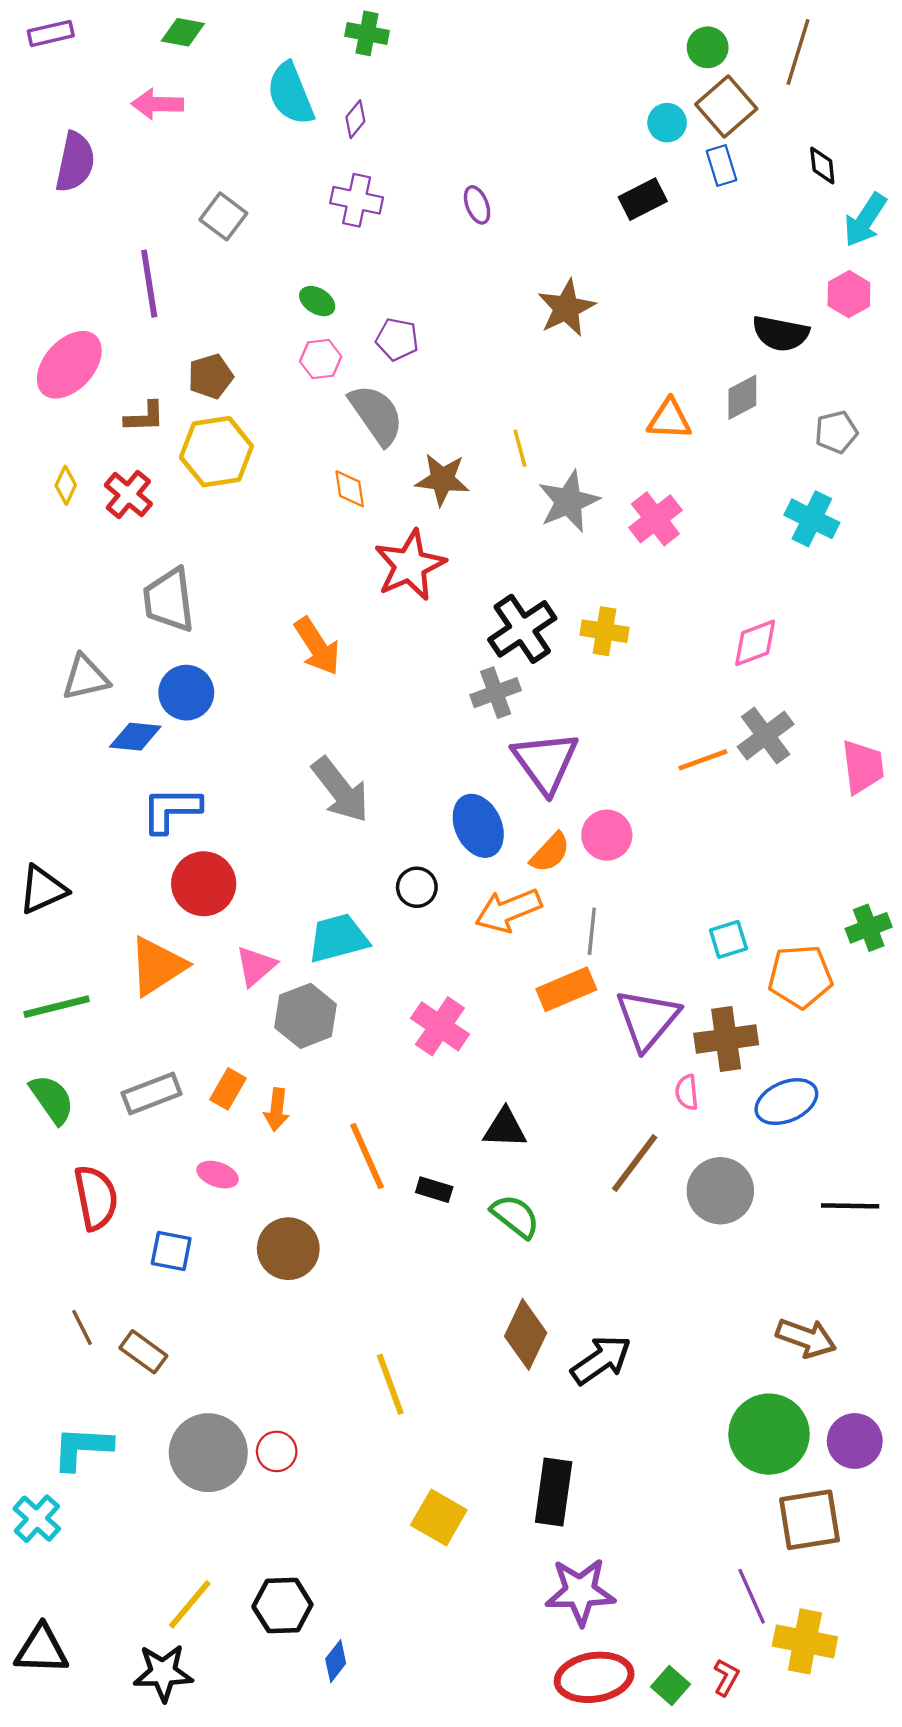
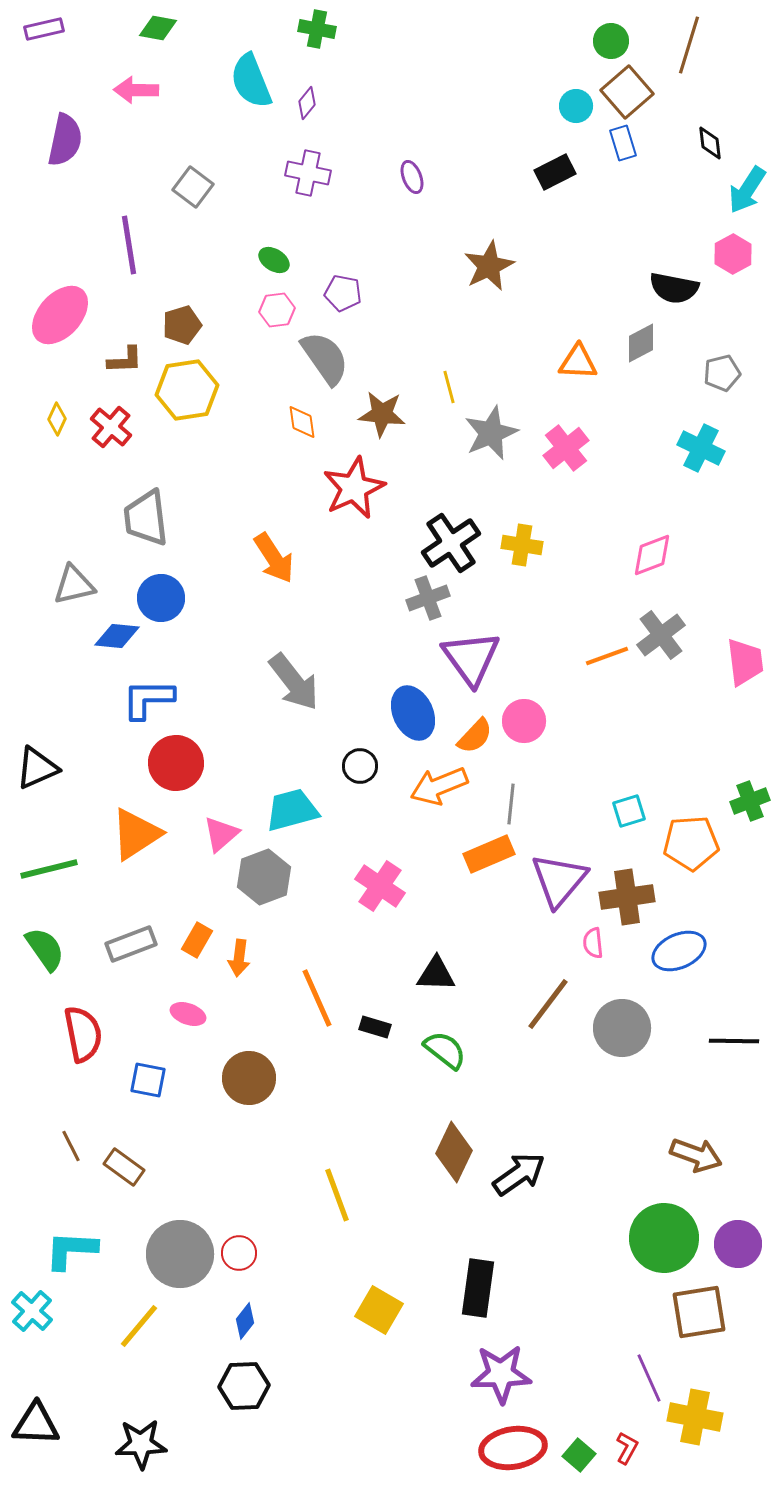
yellow line: (190, 1604) -> (139, 1326), moved
blue diamond: (336, 1661) -> (245, 1321), moved

